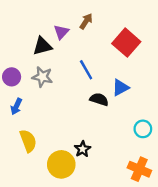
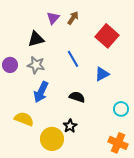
purple triangle: (61, 32) -> (53, 18), moved
black semicircle: (99, 99) -> (77, 97), moved
blue arrow: (16, 106) -> (41, 92), moved, size x1.5
yellow semicircle: (28, 141) -> (24, 119), turned -48

